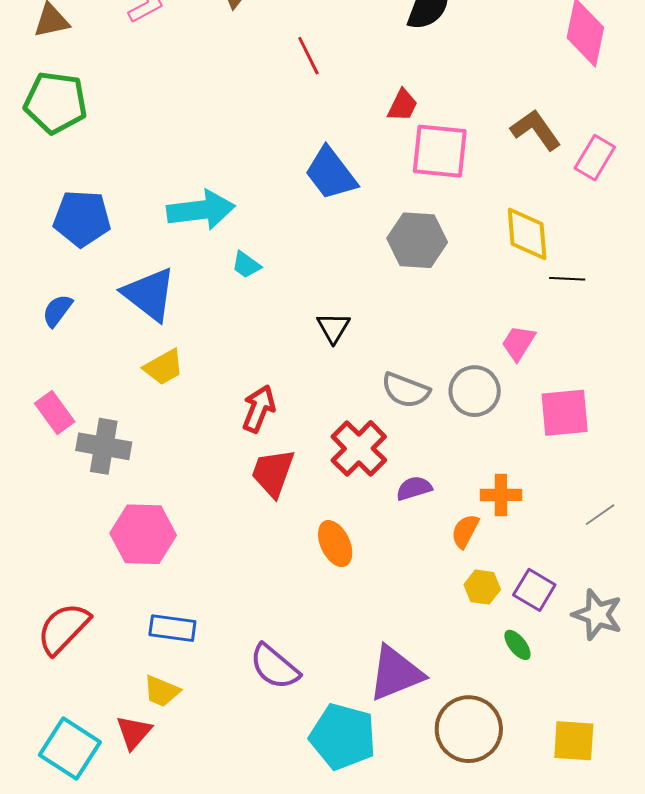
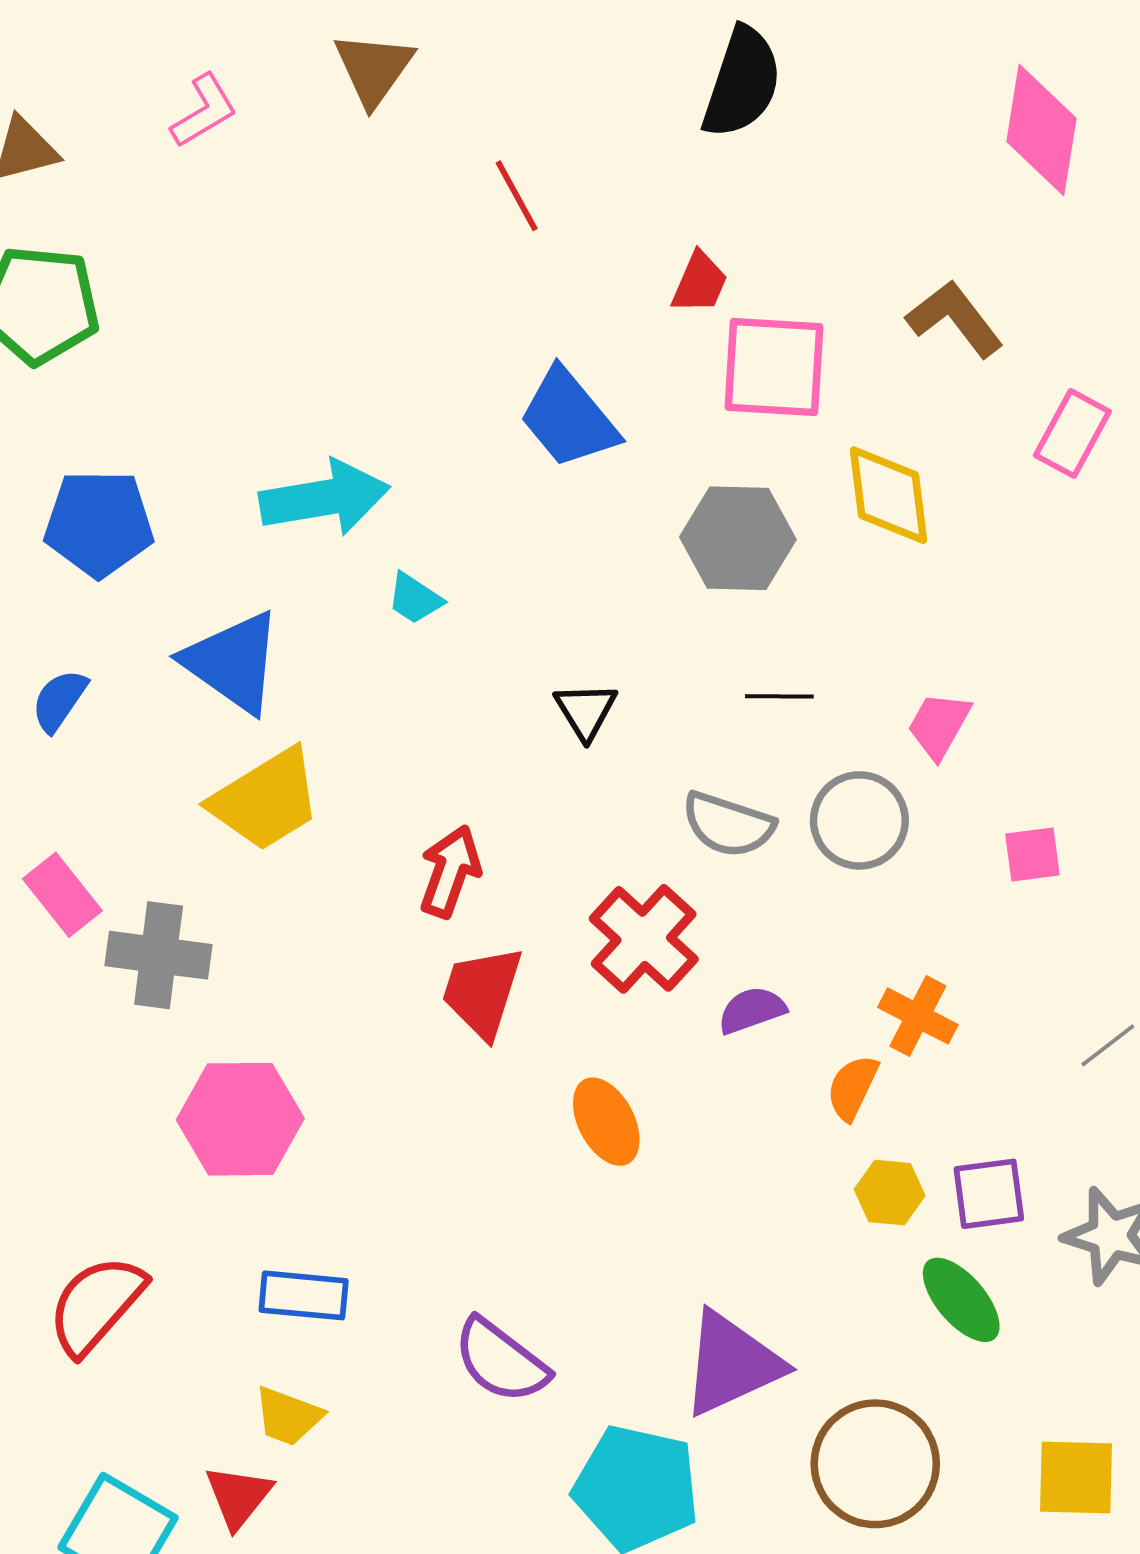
pink rectangle: (595, 158) -> (1072, 433), moved
yellow diamond: (527, 234) -> (888, 495), moved
black line: (567, 279) -> (779, 696), moved
yellow trapezoid: (164, 367) -> (266, 800), size x1.5
pink square: (565, 413) -> (1032, 855), size x0.6
orange cross: (501, 495) -> (918, 1016), turned 30
purple square: (534, 590) -> (989, 1194), turned -36
green ellipse: (517, 645) -> (961, 1300), size x1.5

